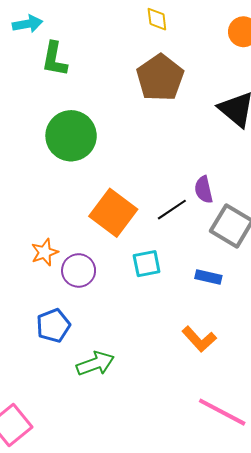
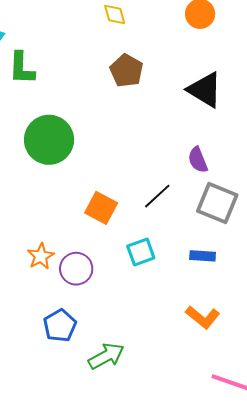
brown pentagon: (160, 78) -> (126, 71), size x0.7
purple semicircle: (204, 190) -> (198, 160), moved
orange square: (113, 213) -> (101, 208), size x0.7

